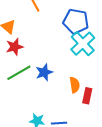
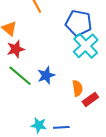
green line: (19, 73) -> (20, 76), turned 70
red rectangle: (87, 96) -> (90, 99), turned 42

